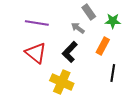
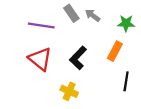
gray rectangle: (89, 12) -> (71, 13), moved
gray arrow: (78, 28) -> (93, 15), moved
yellow cross: (62, 82) -> (69, 91), size x0.7

